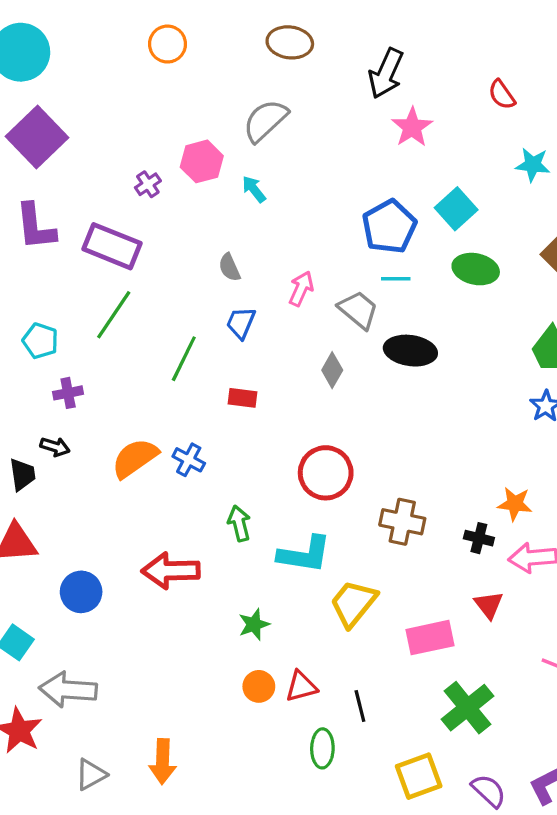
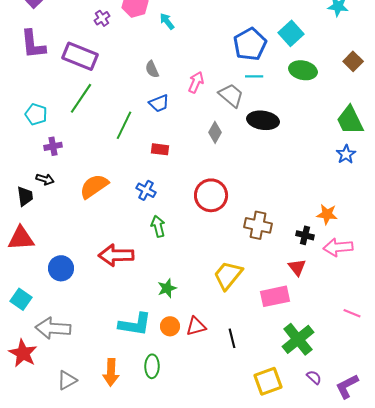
blue trapezoid: (241, 323) -> (159, 103), turned -135
blue cross: (189, 460) -> (146, 190), moved
cyan L-shape: (304, 554) -> (135, 324), moved
red triangle: (489, 605) -> (297, 267), moved
green ellipse: (322, 748) -> (152, 366), moved
purple semicircle: (489, 791) -> (314, 377), moved, size x0.7

